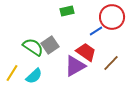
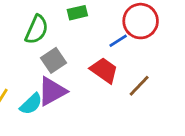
green semicircle: (33, 47) -> (37, 29), moved, turned 80
purple triangle: (75, 66) -> (52, 91), moved

